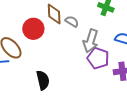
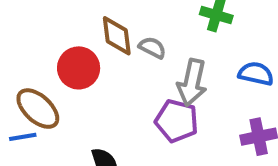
purple pentagon: (98, 58) -> (177, 121), moved

